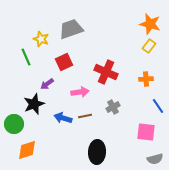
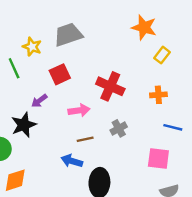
orange star: (150, 24) -> (144, 27), moved
blue line: (158, 106) -> (173, 127), turned -42
blue arrow: (63, 118) -> (72, 161), moved

